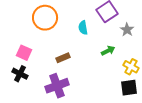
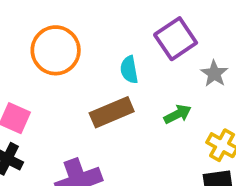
brown rectangle: (63, 58) -> (112, 112), moved, size x1.5

